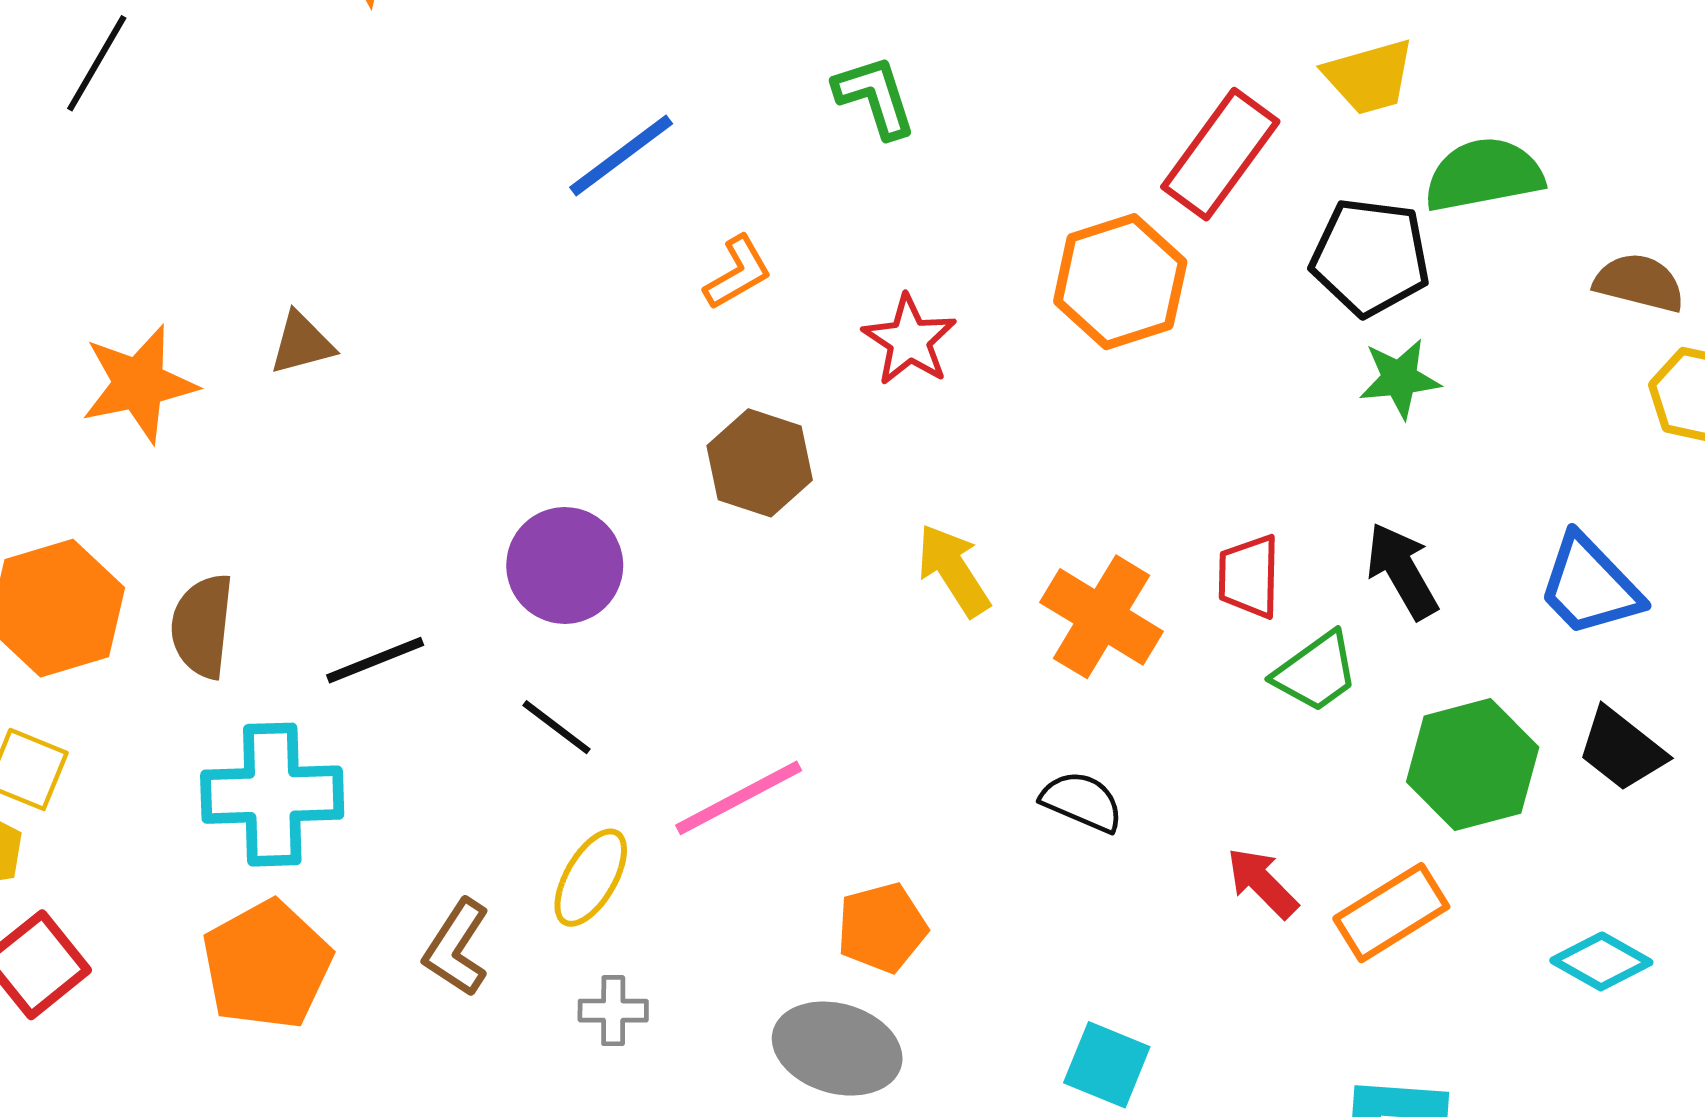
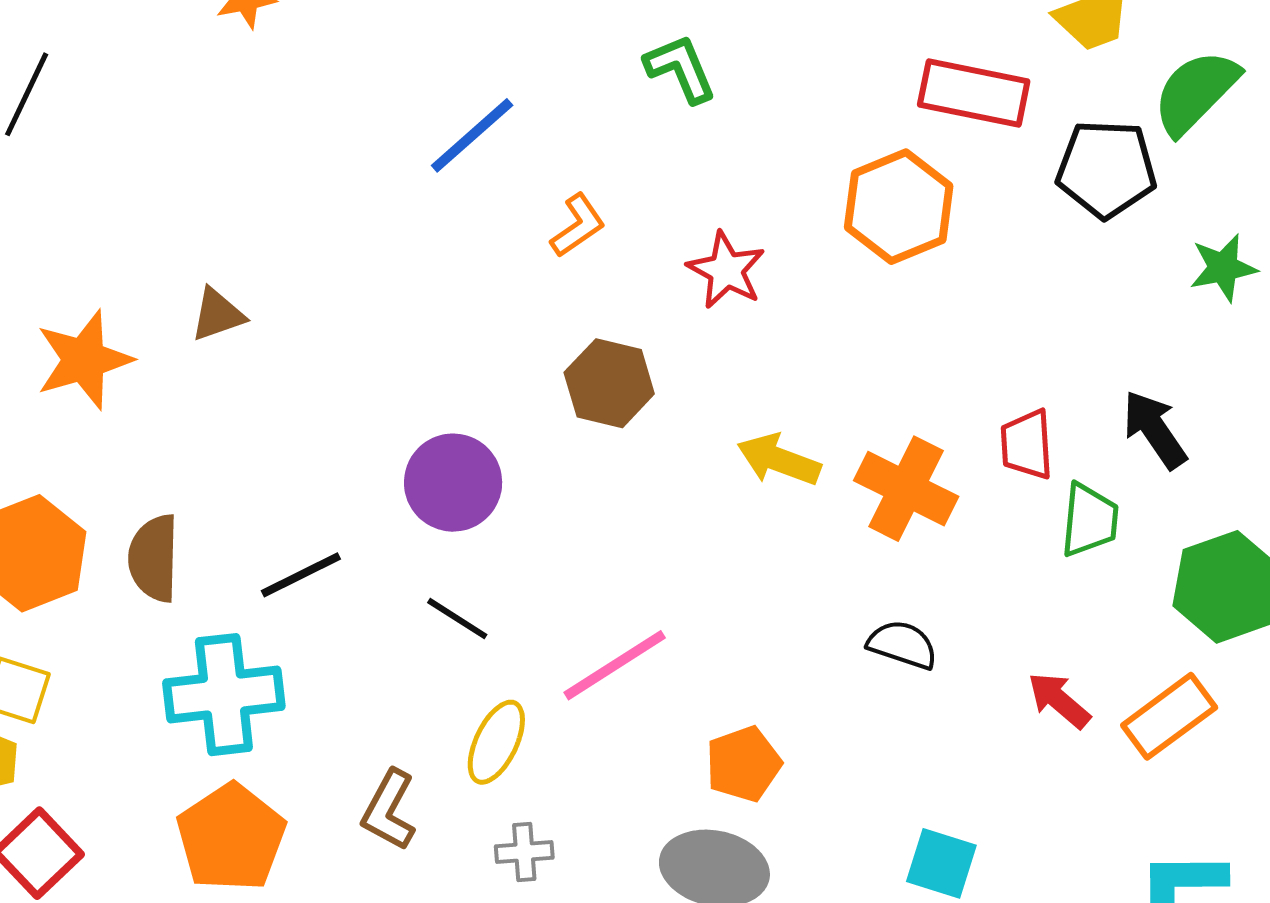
red rectangle: (1220, 154) -> (974, 93), turned 70
green semicircle: (1484, 175) -> (1196, 92), turned -30
green star: (1400, 379) -> (1223, 268), moved
yellow arrow: (953, 570) -> (779, 460), turned -32
green trapezoid: (1316, 672) -> (1089, 520), turned -44

